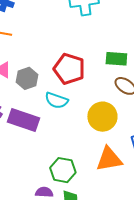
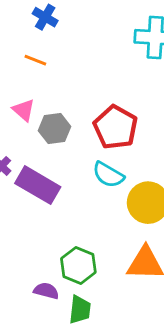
cyan semicircle: (57, 100) -> (108, 175), moved

